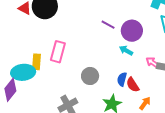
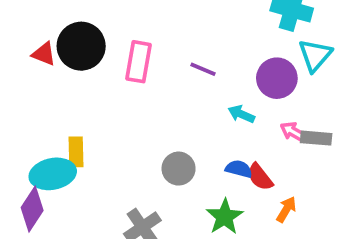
purple circle: (132, 31) -> (277, 78), moved
pink rectangle: (58, 52) -> (138, 62), moved
blue semicircle: (122, 79) -> (239, 169), turned 96

